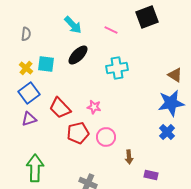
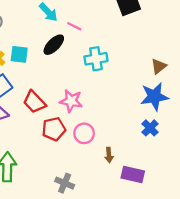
pink line: (111, 30) -> (74, 26), moved
brown triangle: (175, 75) -> (159, 66), turned 49
pink star: (94, 107) -> (71, 101), size x1.5
purple rectangle: (151, 175) -> (133, 174), size x1.5

